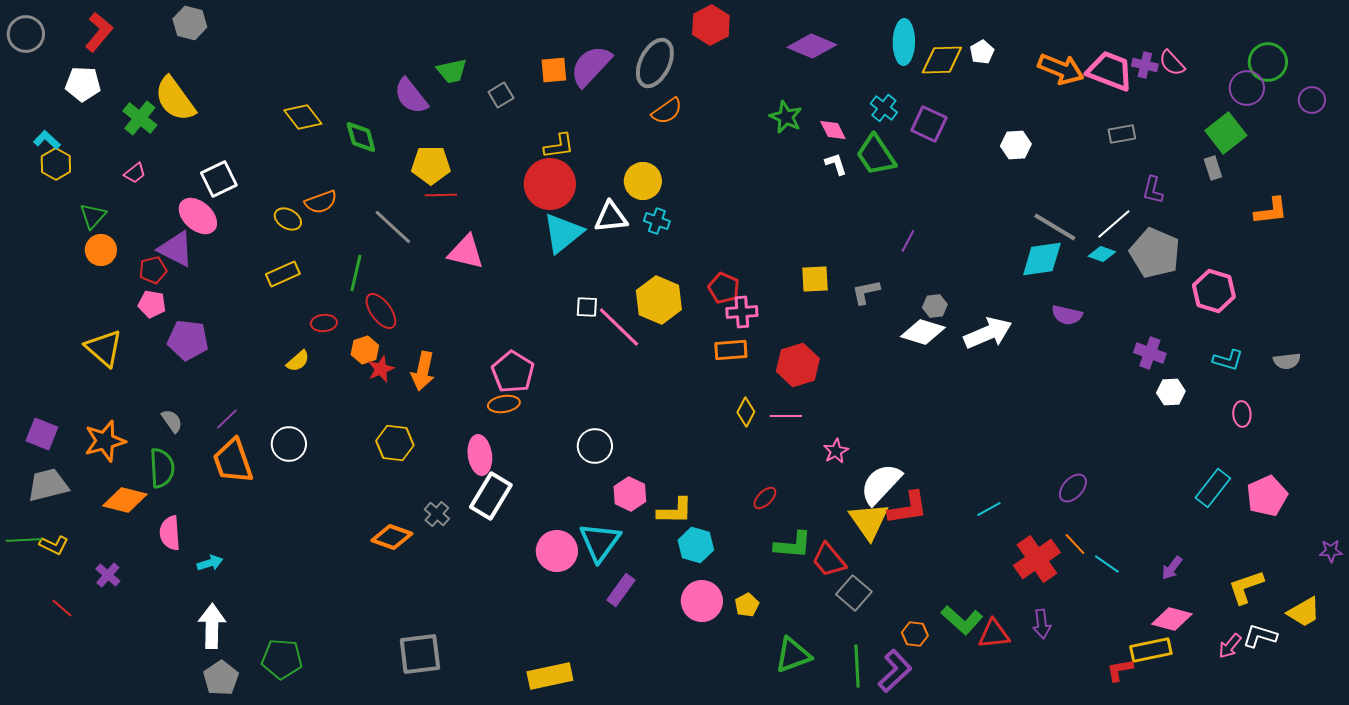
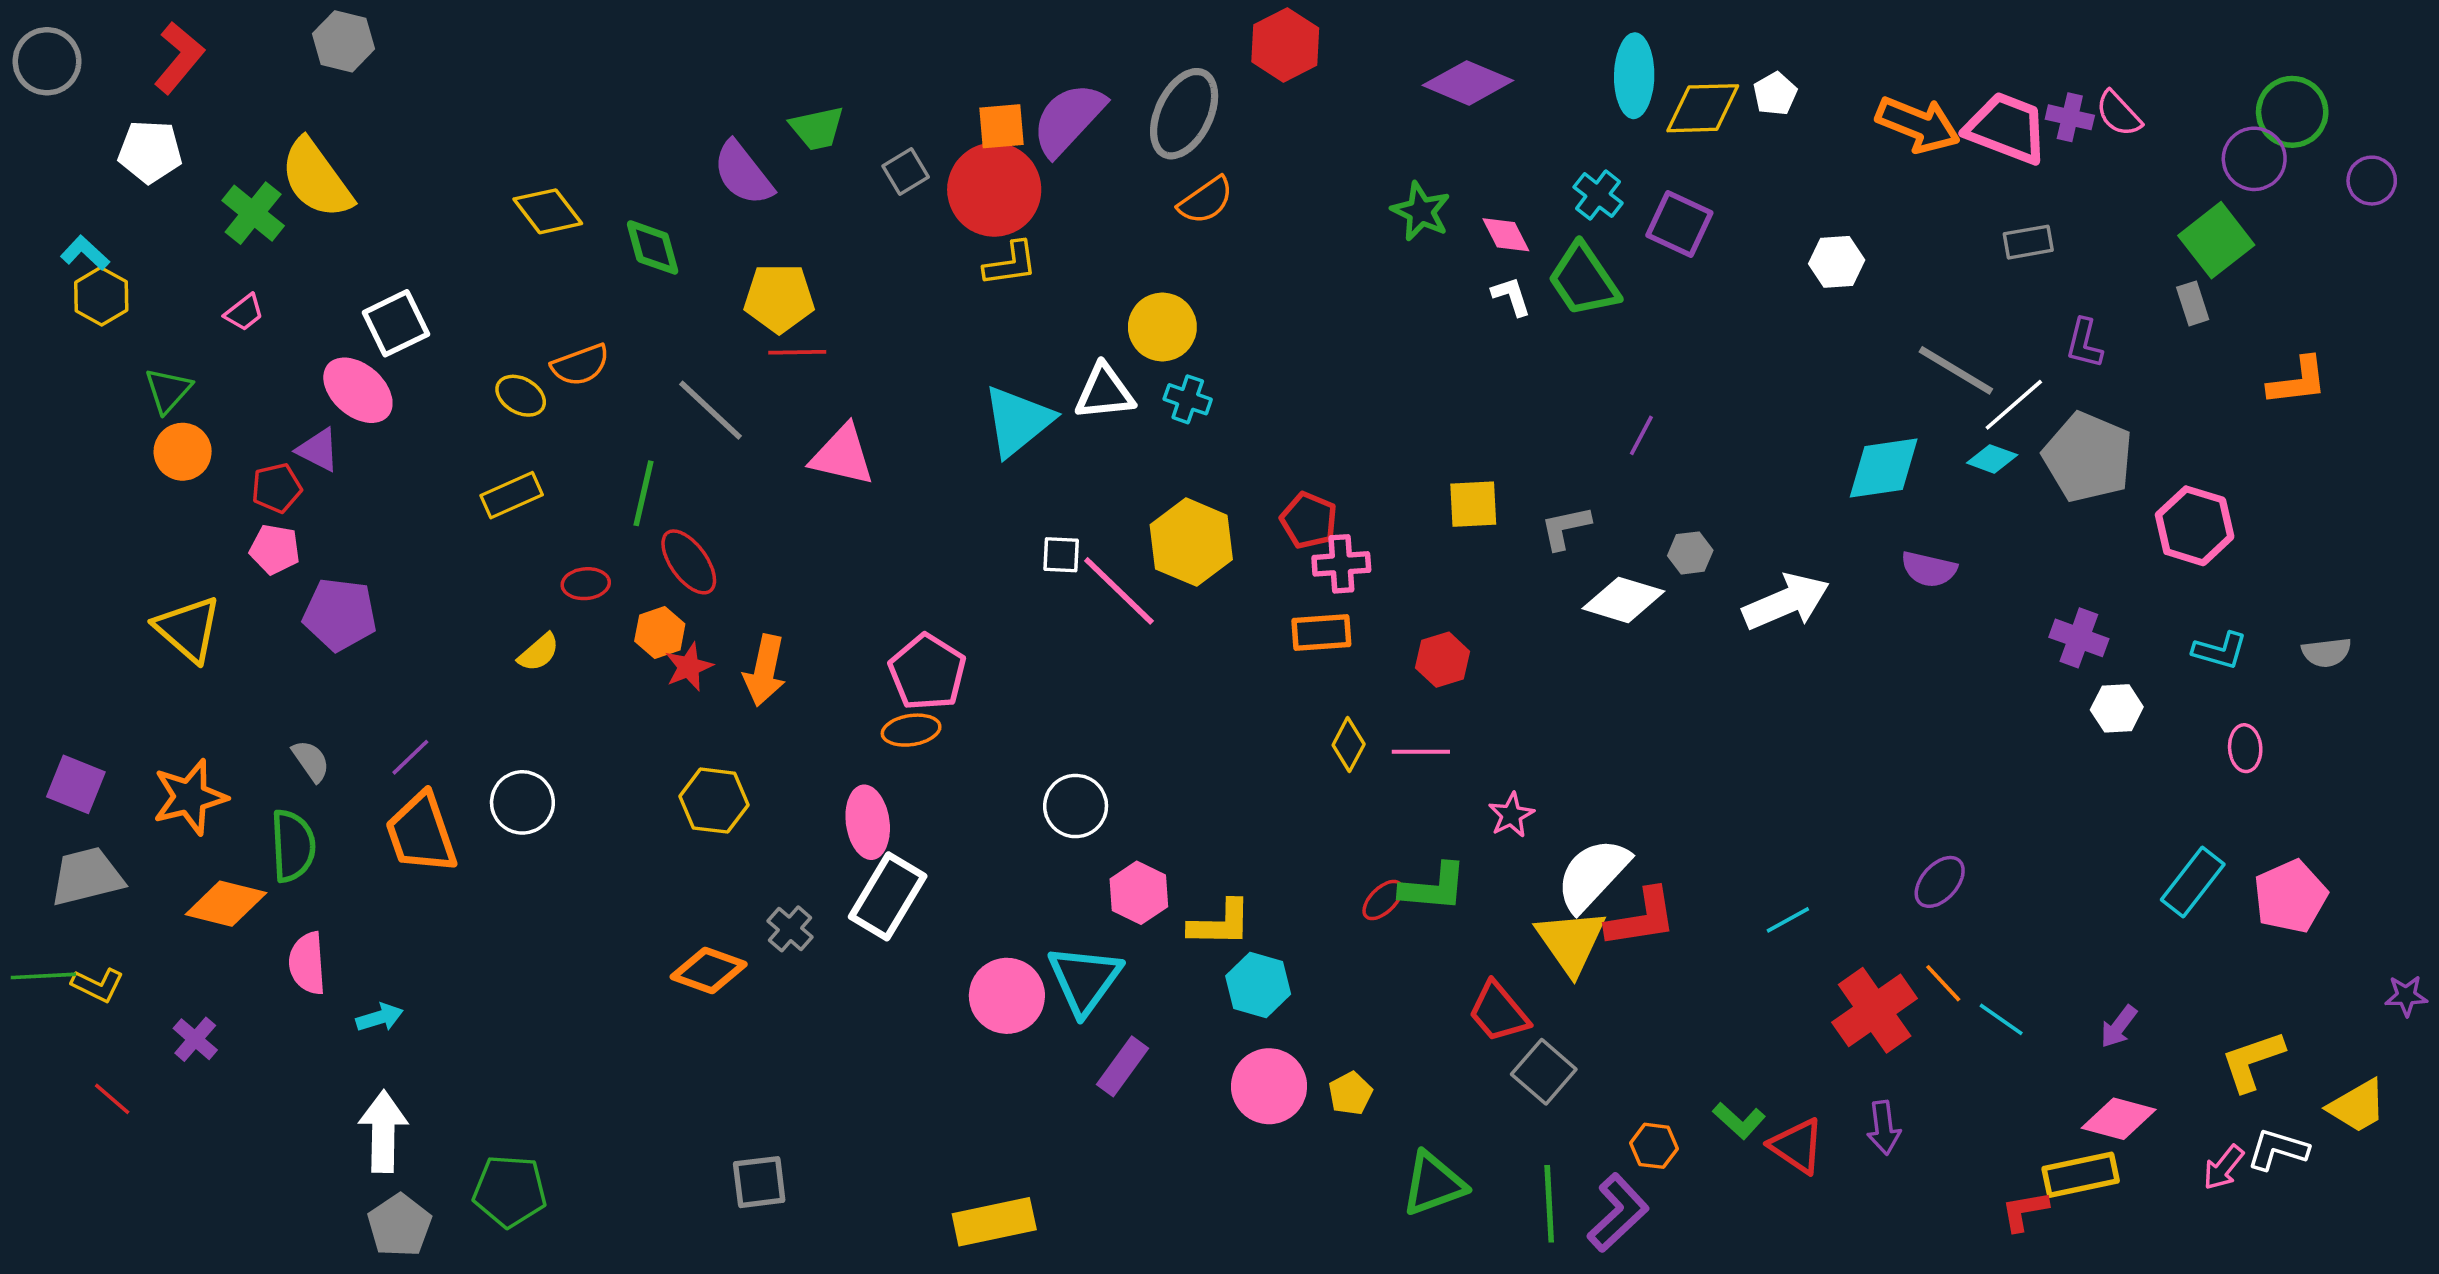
red circle: (550, 184) -> (994, 190), moved
gray line: (1055, 227) -> (1956, 370), moved
purple triangle: (176, 249) -> (318, 450), size x0.7
white diamond: (923, 332) -> (1623, 600), moved
red hexagon: (798, 365) -> (1443, 660), size x0.7
green L-shape: (793, 545) -> (1434, 887), moved
green L-shape: (962, 620) -> (1739, 1121), size x0.7
red triangle: (994, 634) -> (1797, 1146), turned 40
gray square: (420, 654) -> (759, 1182), size x0.7

